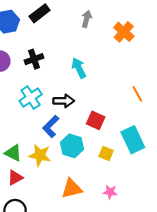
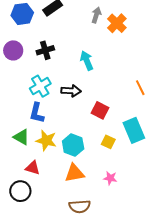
orange cross: (124, 32) -> (117, 23), moved
blue L-shape: (51, 126) -> (37, 113), moved, turned -35
cyan hexagon: (72, 146) -> (73, 145), moved
red triangle: (15, 178) -> (33, 168), moved, turned 42

